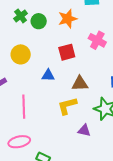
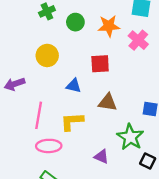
green cross: (21, 16) -> (47, 11), moved
pink cross: (97, 40) -> (138, 40), moved
yellow L-shape: (67, 106) -> (72, 122), moved
pink ellipse: (19, 142) -> (49, 146), moved

